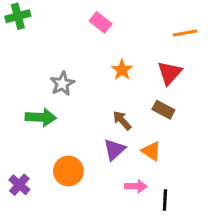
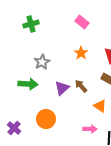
green cross: (18, 16) -> (31, 24), moved
pink rectangle: (101, 22) -> (82, 22), moved
purple triangle: (114, 150) -> (62, 88), moved

